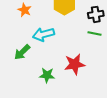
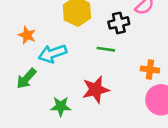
orange star: (25, 10) -> (27, 35), moved
green line: (94, 33) -> (106, 49), moved

